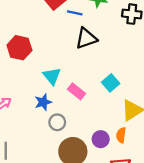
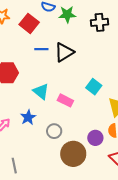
blue line: (75, 13) -> (41, 49), moved
blue star: (43, 102) -> (28, 117), moved

